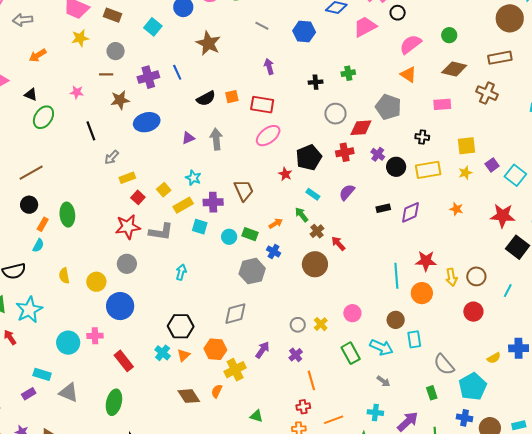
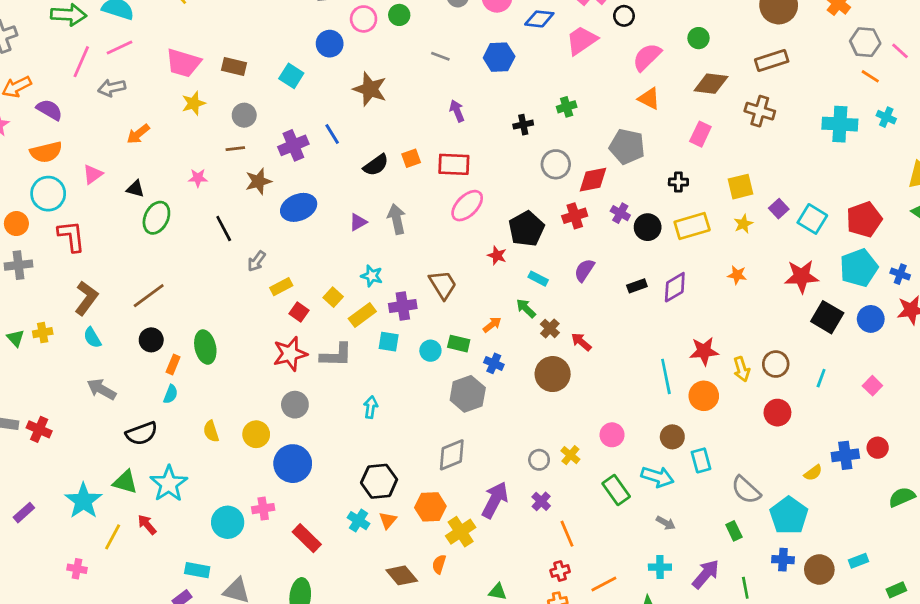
pink rectangle: (442, 104) -> (700, 134), turned -54
purple arrow: (262, 350) -> (495, 500), size x1.5

